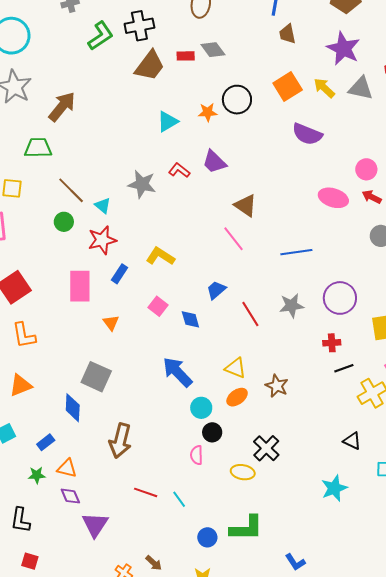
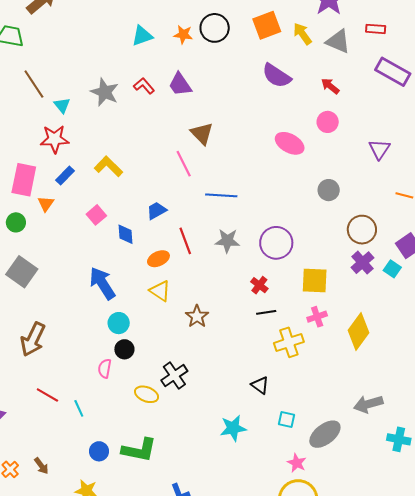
red arrow: (372, 197) -> (330, 86), moved
green circle: (64, 222) -> (16, 222), moved
blue line: (296, 252) -> (221, 195), moved
orange triangle: (111, 323) -> (46, 204), moved
red cross: (332, 343) -> (259, 285), turned 30
orange ellipse: (237, 397) -> (158, 259), moved

